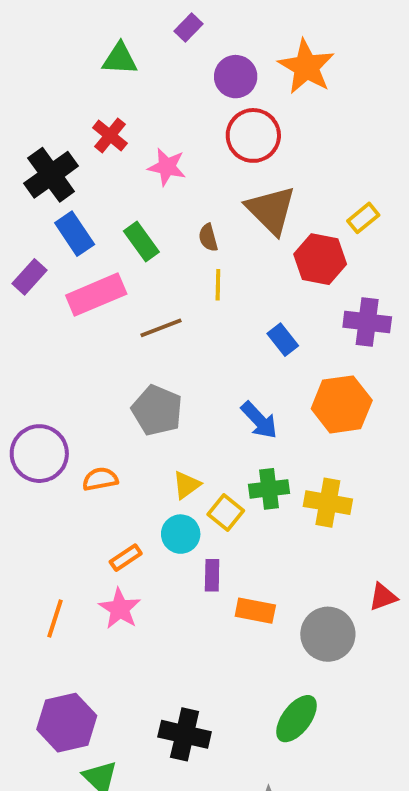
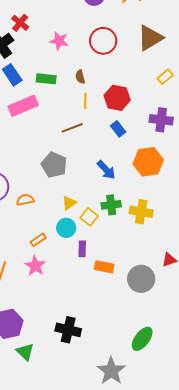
red cross: (110, 135) -> (20, 23), moved
red circle: (253, 135) -> (103, 41), moved
brown triangle: (271, 210) -> (150, 38), moved, turned 44
yellow rectangle: (363, 218) -> (165, 77), moved
green rectangle: (141, 242) -> (46, 79), turned -48
red hexagon: (320, 259) -> (117, 98), moved
brown line: (161, 328) -> (72, 128), moved
green ellipse: (296, 719) -> (142, 339), moved

